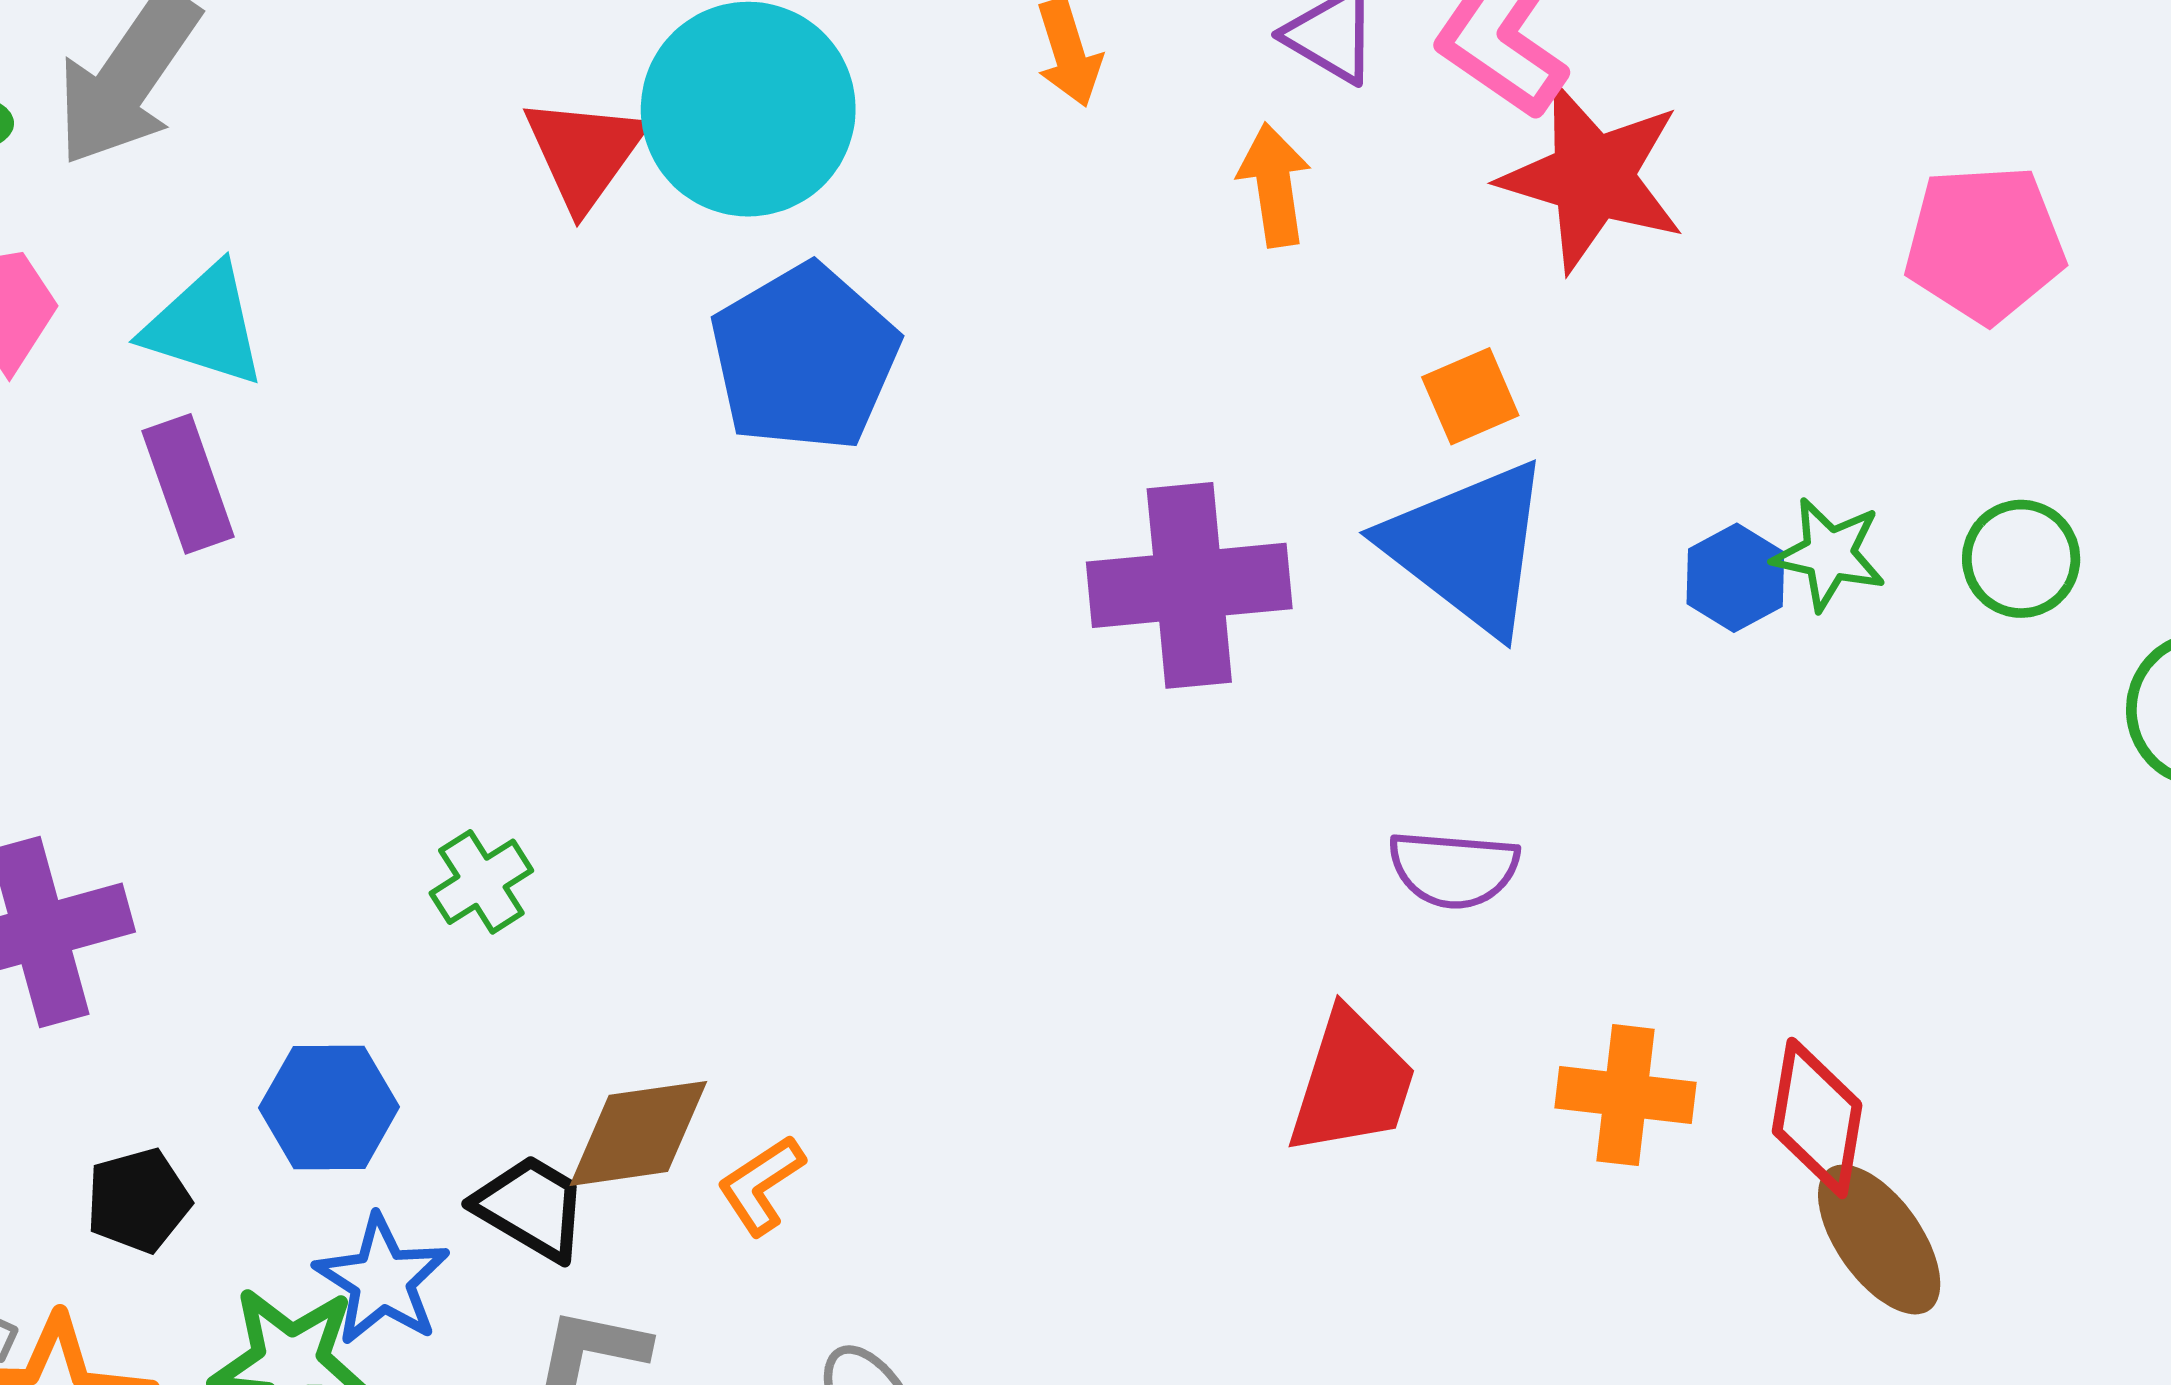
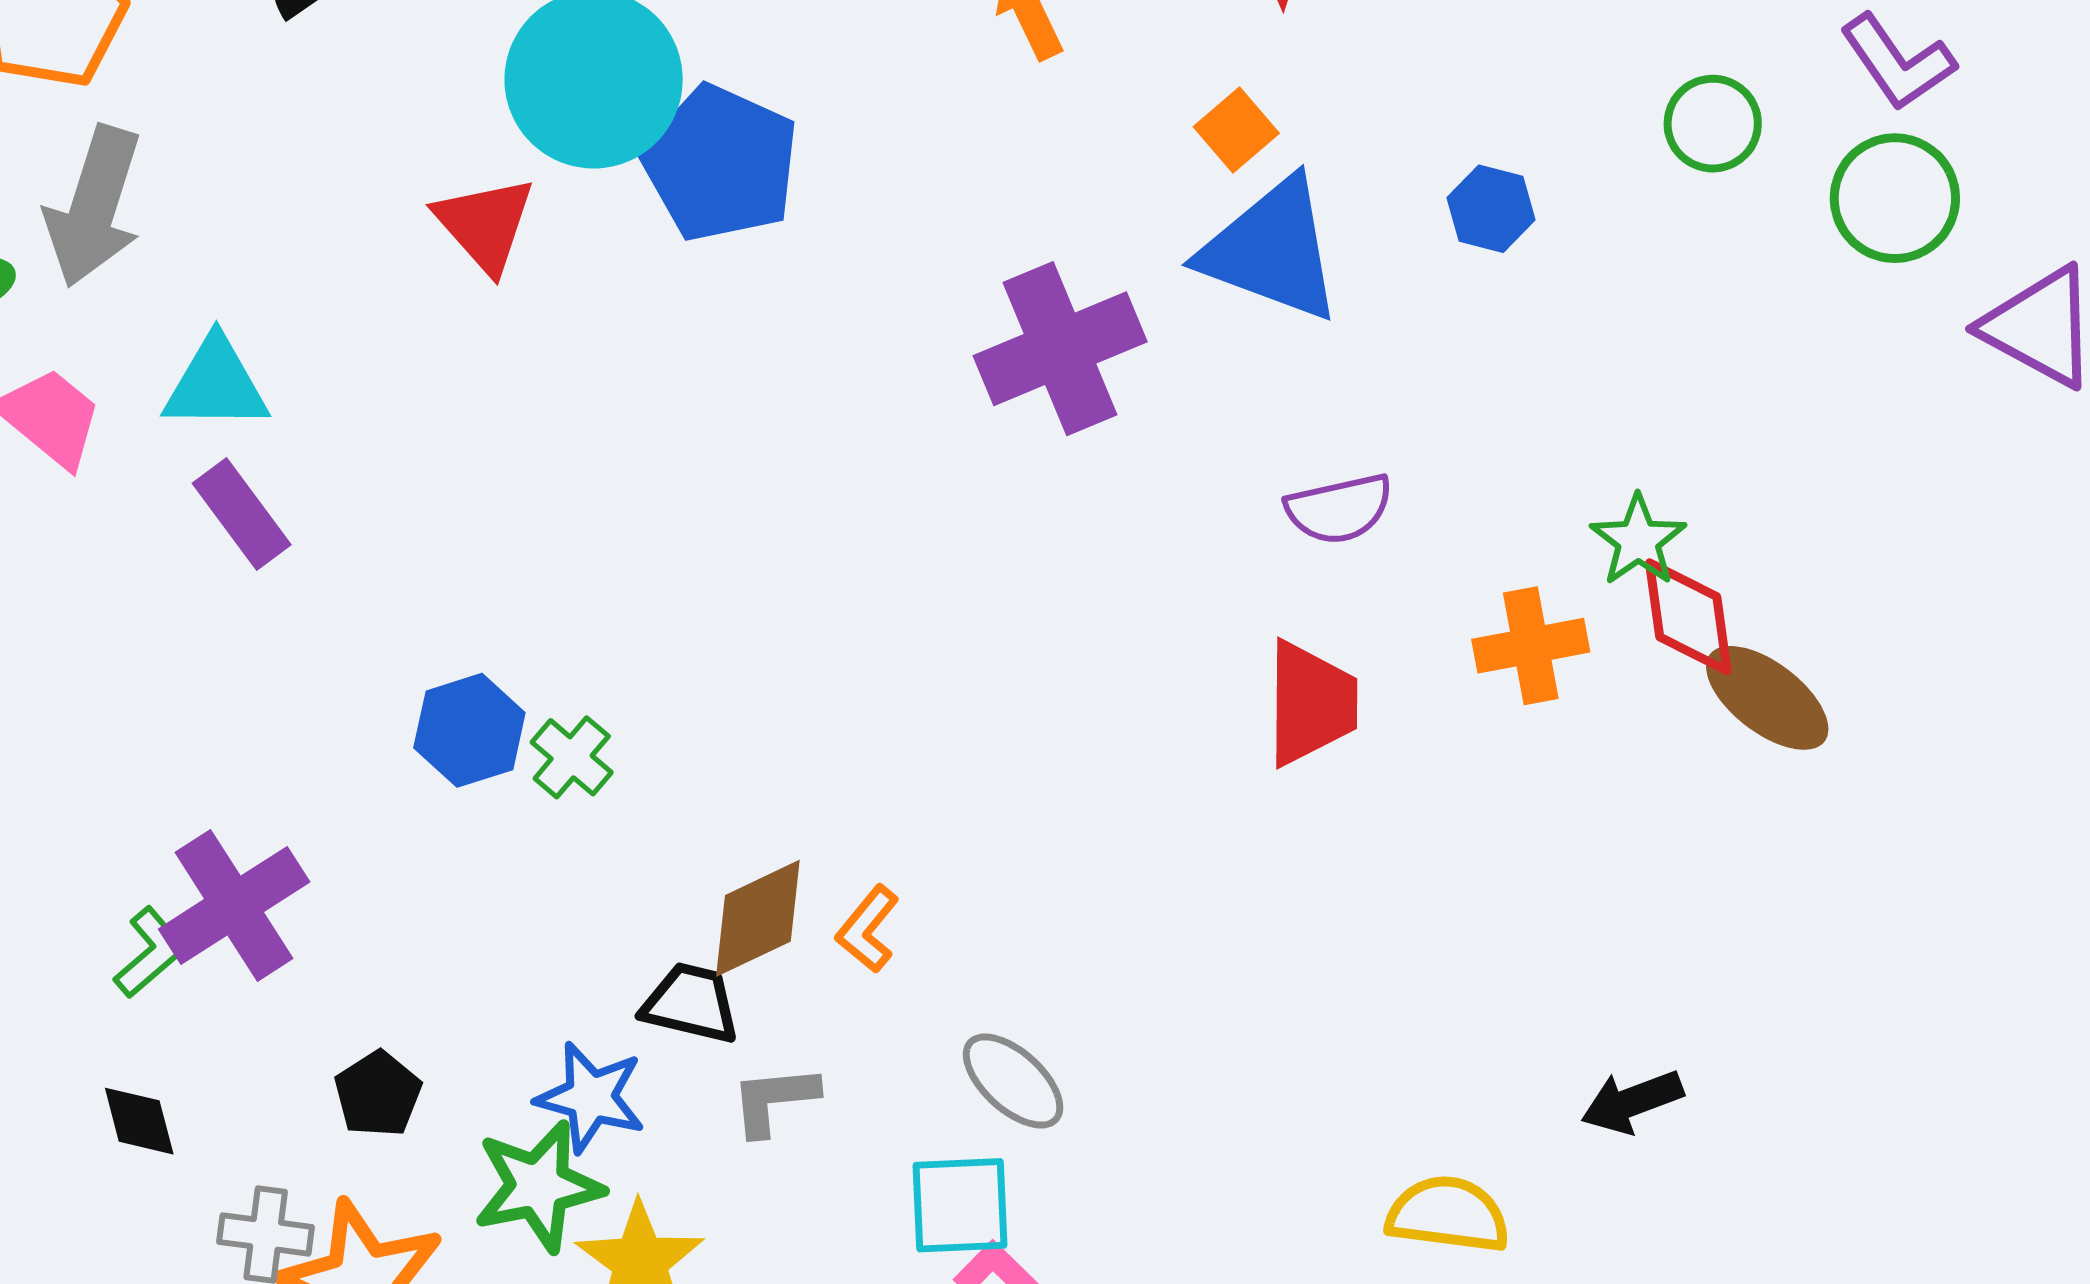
red triangle: (584, 153) -> (485, 224), moved
blue pentagon: (804, 358) -> (721, 163), moved
green star: (1829, 554) -> (1638, 540), moved, turned -30
blue hexagon: (329, 1107) -> (469, 730), moved

